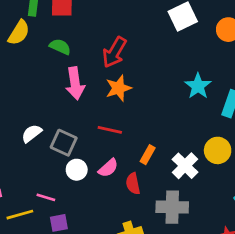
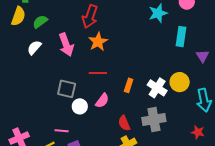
green semicircle: (60, 47) -> (40, 22), moved, turned -49
cyan star: (198, 86) -> (158, 13), moved, turned 30
white semicircle: (32, 133) -> (34, 48), moved
yellow circle: (218, 150) -> (180, 82), moved
red semicircle: (133, 184) -> (124, 123), moved

